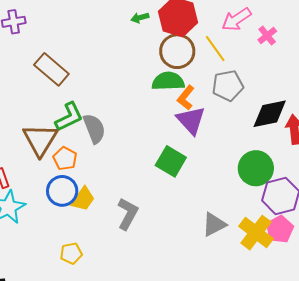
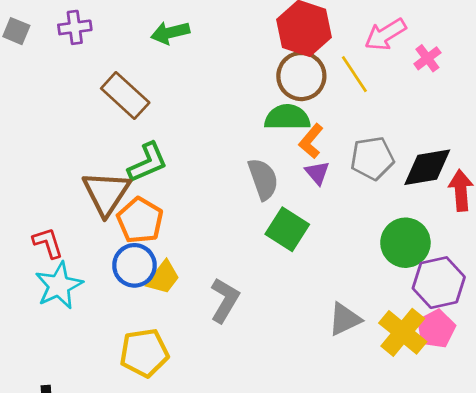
green arrow: (140, 18) -> (170, 33), moved, size x1.5
gray pentagon: (228, 86) -> (372, 158), moved
purple triangle: (191, 120) -> (317, 173), size x0.6
gray semicircle: (94, 129) -> (263, 179), moved
orange pentagon: (65, 158) -> (140, 220), size x1.4
yellow pentagon: (71, 253) -> (144, 353), size x1.6

